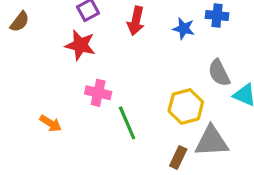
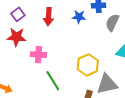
gray semicircle: (219, 73) -> (112, 23), moved, turned 60
pink cross: (98, 93) -> (38, 55), moved

